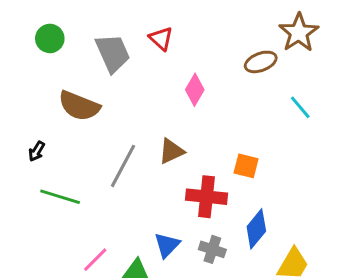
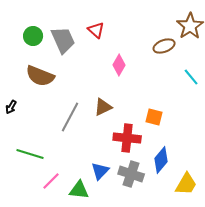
green circle: (50, 38) -> (33, 36), moved
green line: (60, 197) -> (30, 154), moved
gray cross: (212, 249) -> (131, 174), size x1.4

